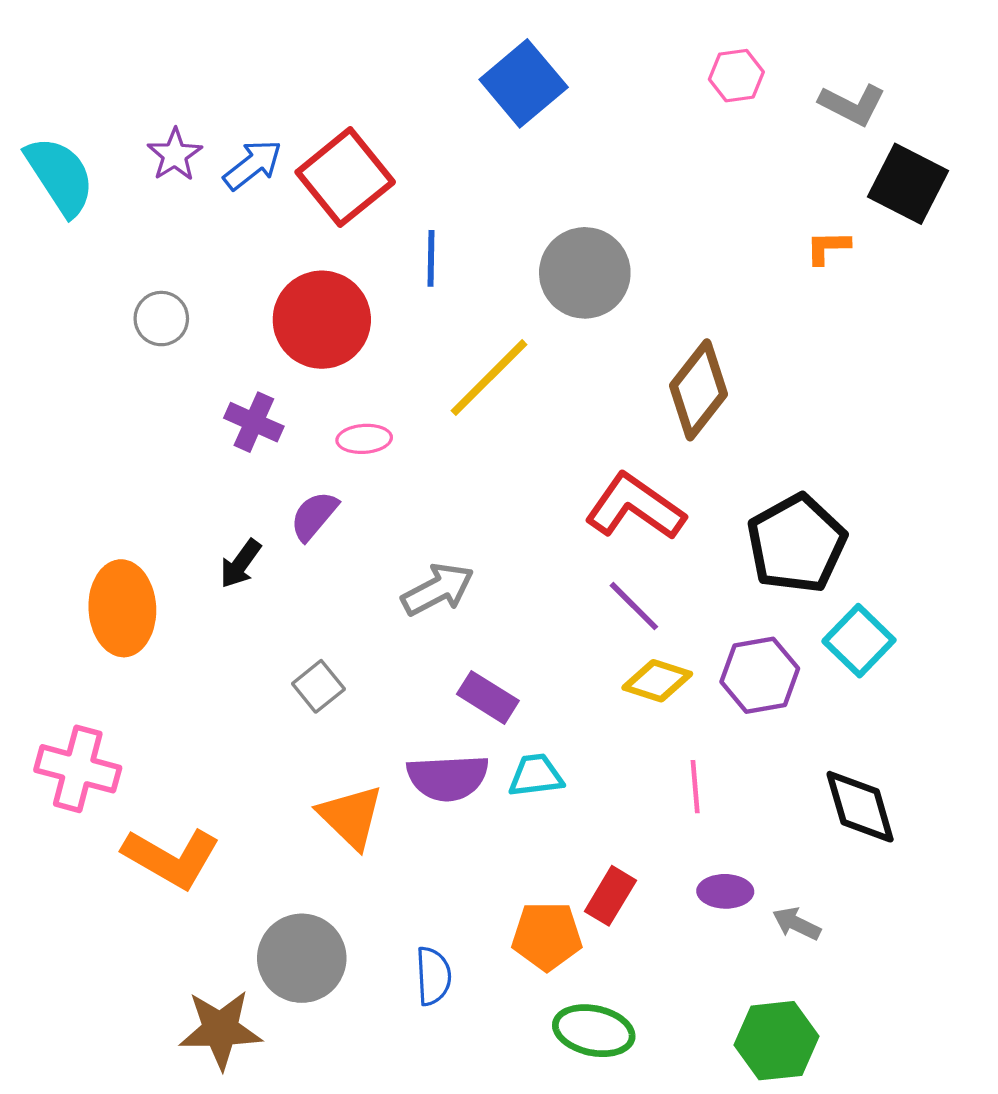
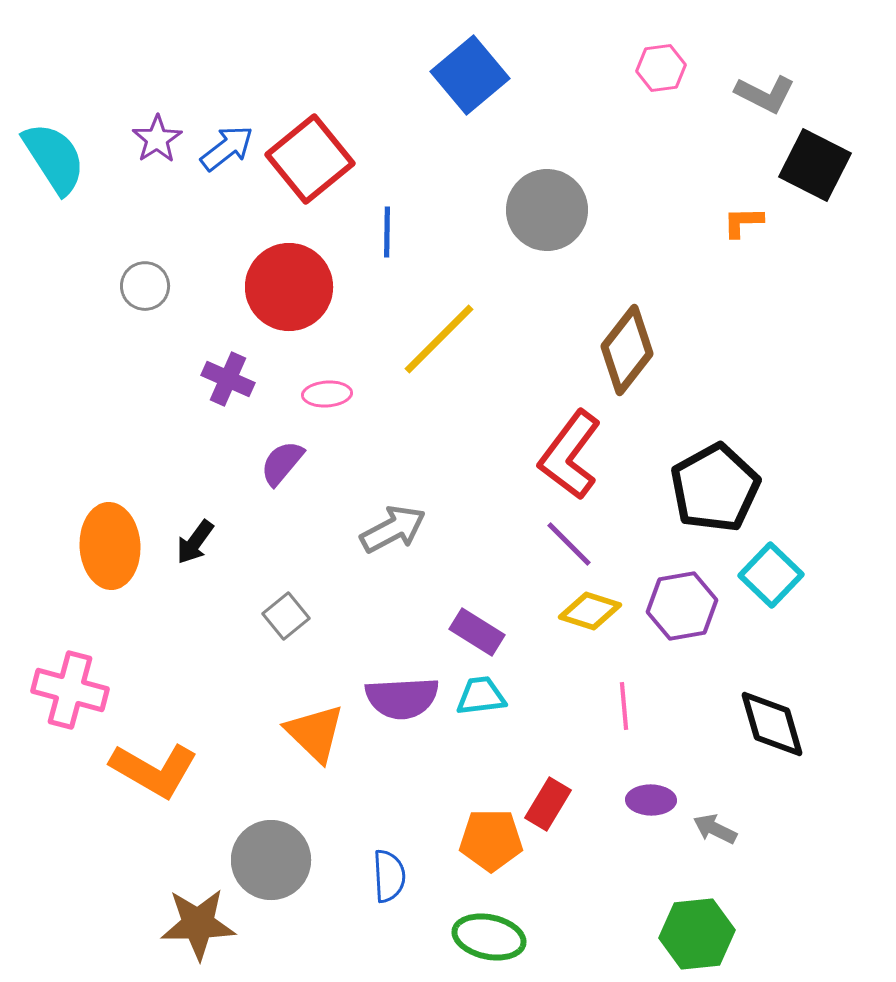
gray circle: (585, 273) -> (547, 210), moved
red L-shape: (635, 507) -> (570, 455), turned -88
black arrow: (240, 564) -> (195, 542), moved
purple rectangle: (488, 697) -> (477, 632), moved
green ellipse: (594, 1031) -> (489, 937), moved

